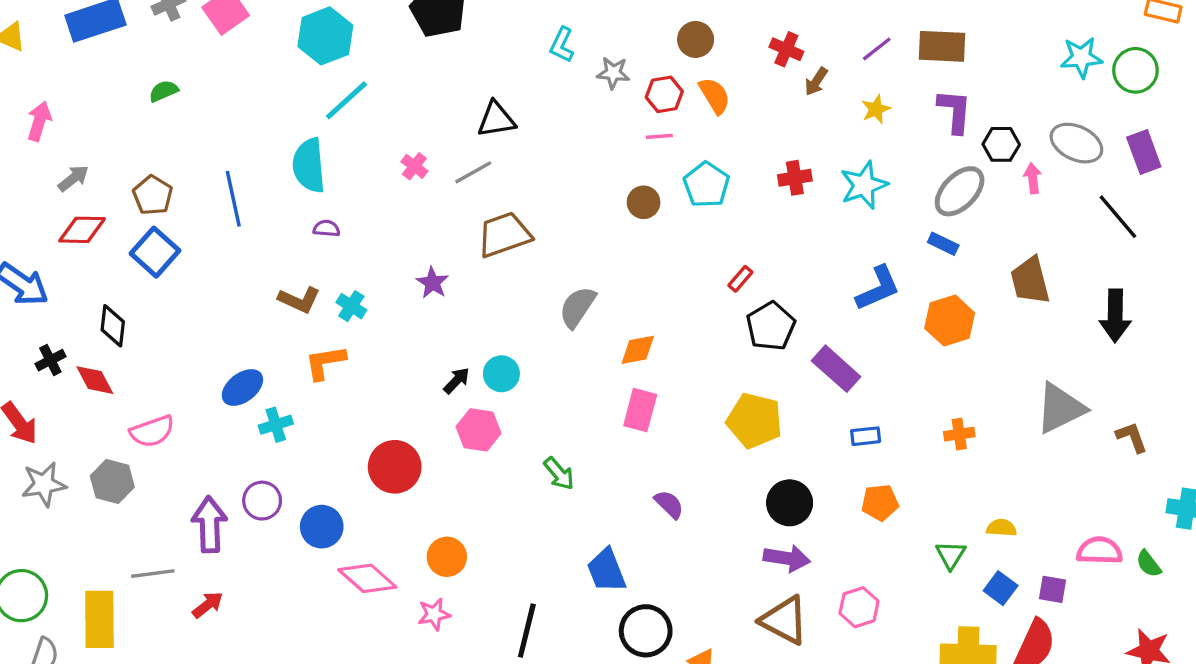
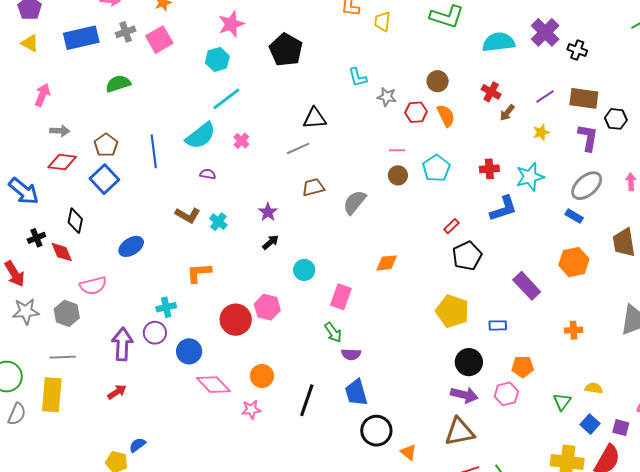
cyan hexagon: (325, 36) -> (217, 59), size x0.7
cyan L-shape: (562, 45) -> (358, 77), turned -45
green semicircle: (164, 91) -> (118, 84), size x1.4
pink line: (659, 136) -> (397, 150), moved
black hexagon: (1001, 144) -> (616, 119), moved
cyan semicircle: (309, 166) -> (201, 136), turned -128
pink cross: (414, 166) -> (241, 141), moved
gray arrow: (73, 178) -> (60, 131), turned 36
brown trapezoid: (504, 235) -> (313, 187), size x0.7
blue L-shape: (878, 288) -> (503, 209), moved
gray semicircle: (577, 307) -> (355, 202), moved
orange L-shape: (325, 362) -> (199, 273), moved
purple rectangle: (836, 369) -> (527, 286), moved
black arrow: (456, 381) -> (270, 242), moved
blue ellipse: (242, 388) -> (131, 246), moved
pink rectangle: (640, 410) -> (341, 297), moved
cyan cross: (276, 425) -> (166, 307), moved
pink hexagon: (479, 430) -> (267, 307), moved
blue rectangle: (866, 436) -> (498, 325), moved
purple semicircle: (669, 504) -> (351, 354), moved, turned 132
gray line: (153, 574) -> (63, 357), moved
pink hexagon: (859, 607) -> (506, 394), moved
brown triangle: (784, 620) -> (459, 432), turned -44
black line: (527, 631) -> (307, 400), moved

